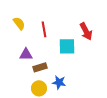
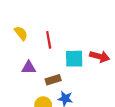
red arrow: (86, 31) -> (100, 56), moved, turned -48
brown rectangle: (40, 67) -> (53, 80), moved

